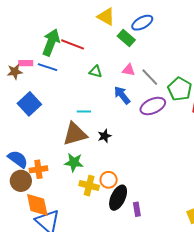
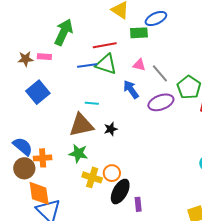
green rectangle: (126, 38) -> (139, 33), turned -48
red line: (73, 44) -> (105, 45), moved, turned -35
pink rectangle: (26, 63) -> (44, 57), moved
blue line: (47, 67) -> (87, 66), moved, turned -30
green triangle: (96, 72) -> (106, 64), size x1.6

